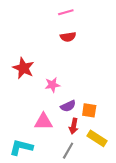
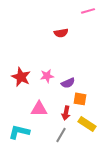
pink line: (66, 12) -> (88, 11), moved
red star: (23, 68) -> (21, 77), moved
purple semicircle: (68, 106) -> (68, 83), moved

